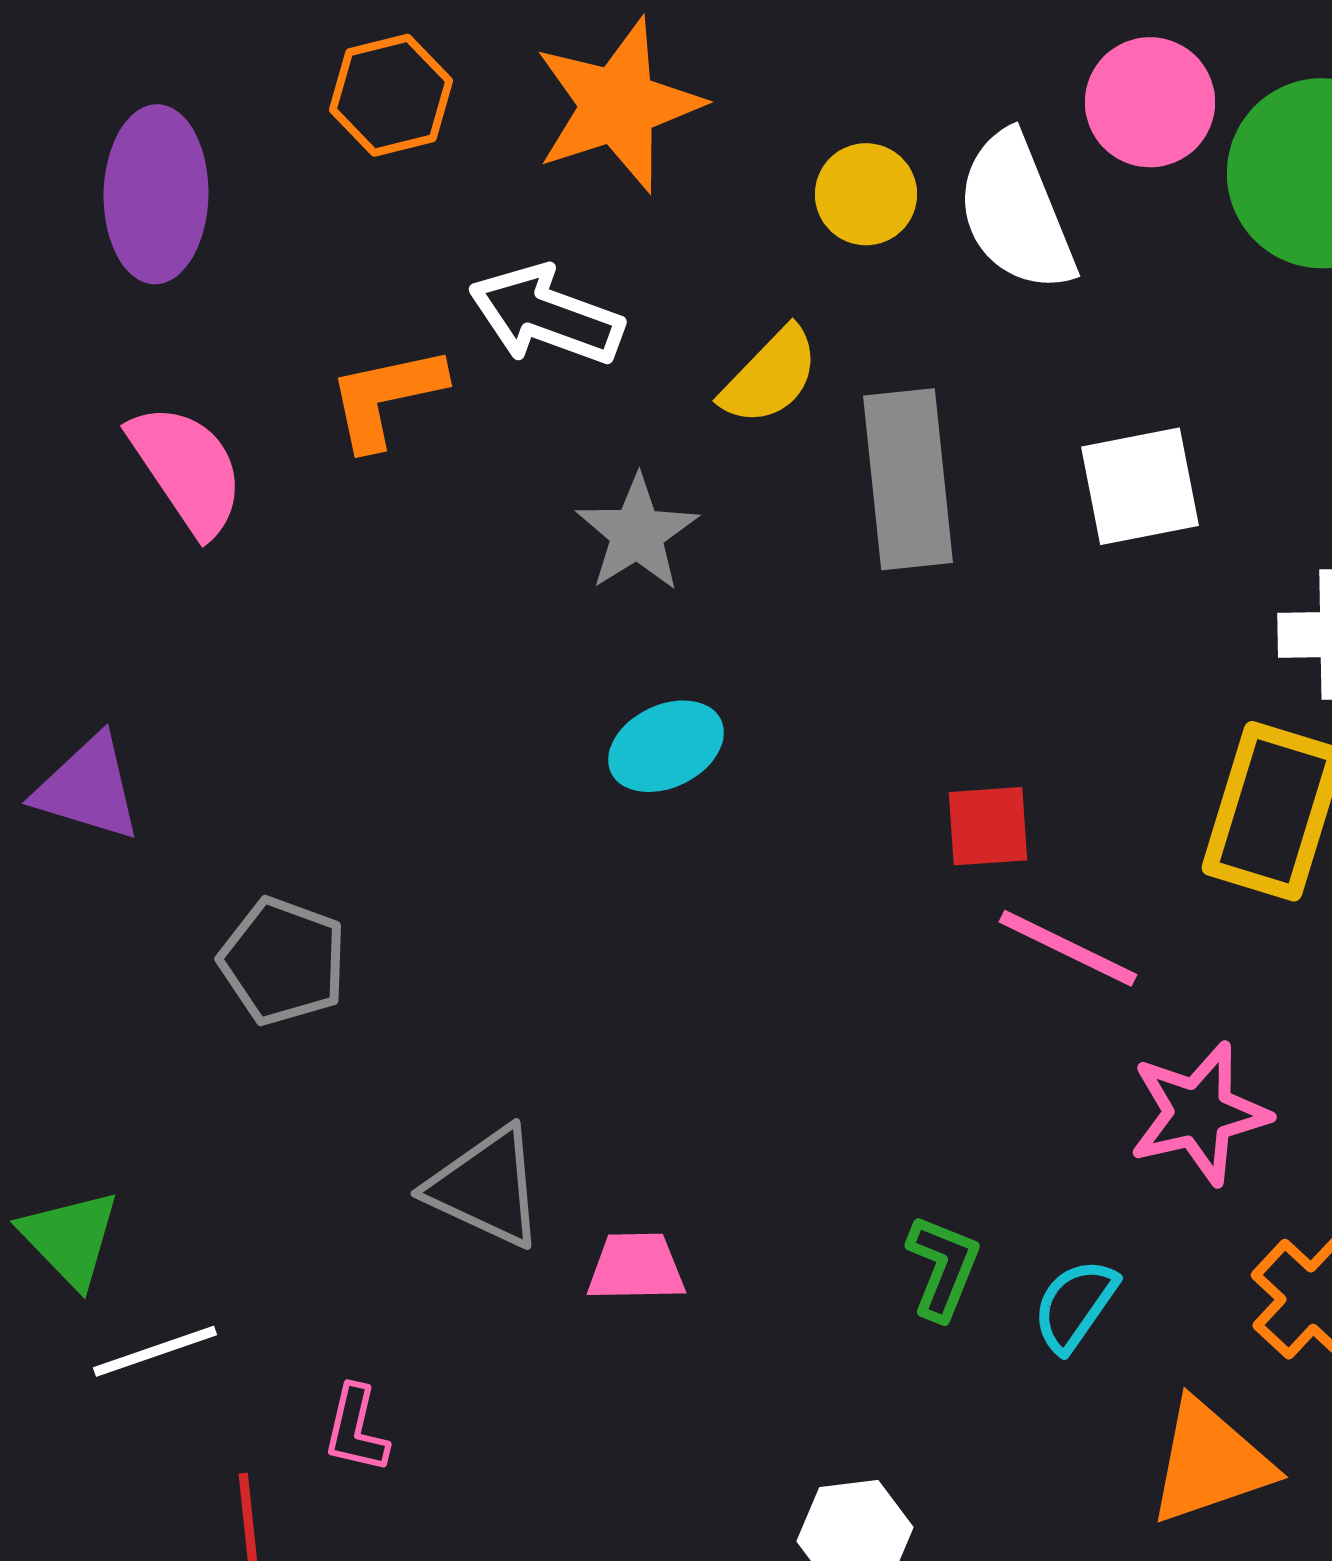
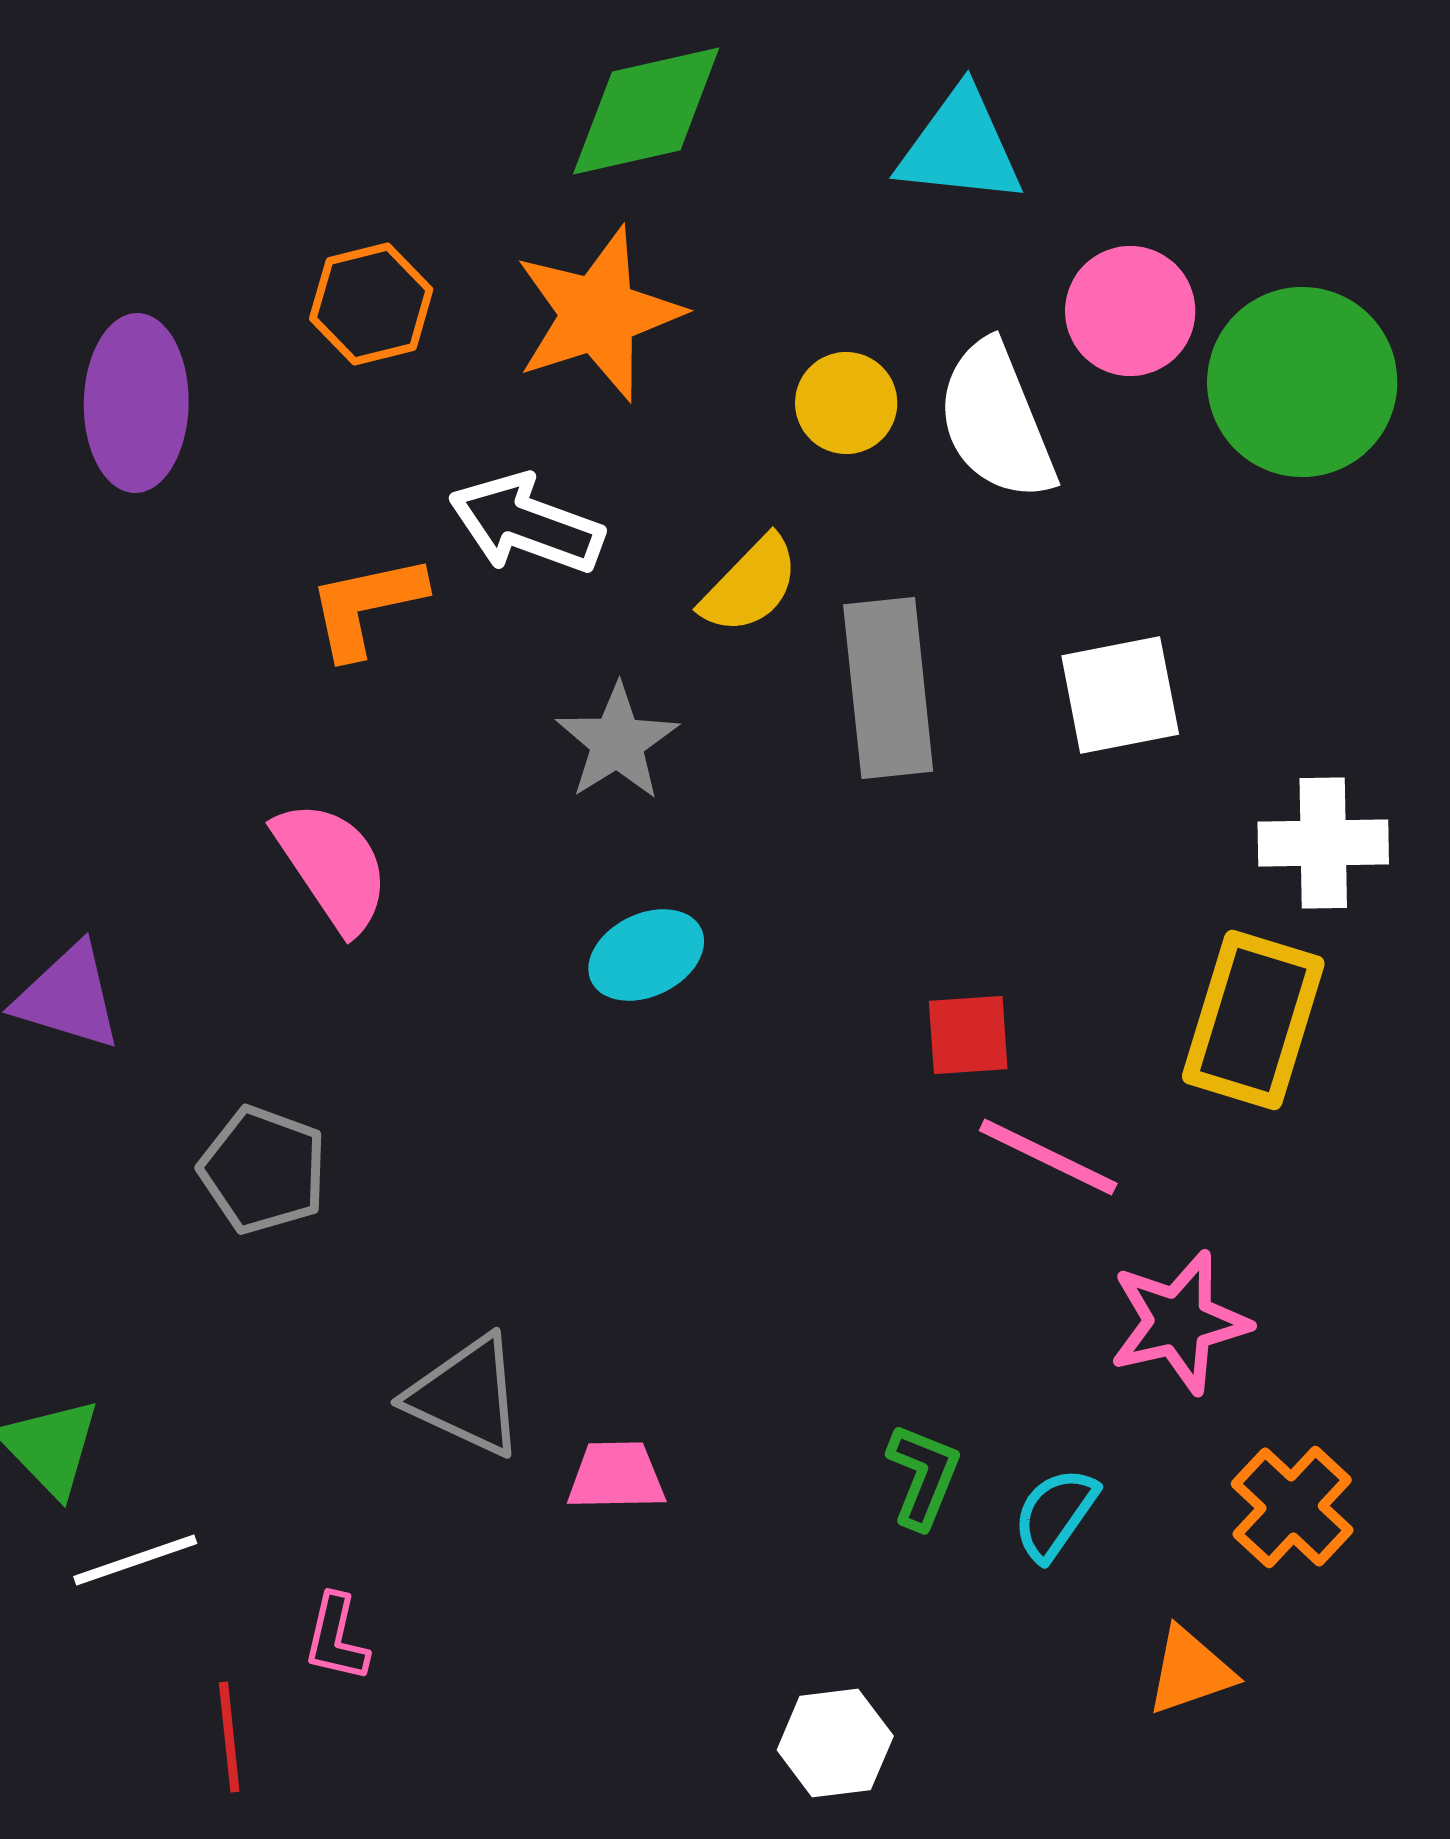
pink semicircle: (187, 469) -> (332, 866), moved
orange triangle: (1210, 1462) -> (1190, 1671), size x0.7

